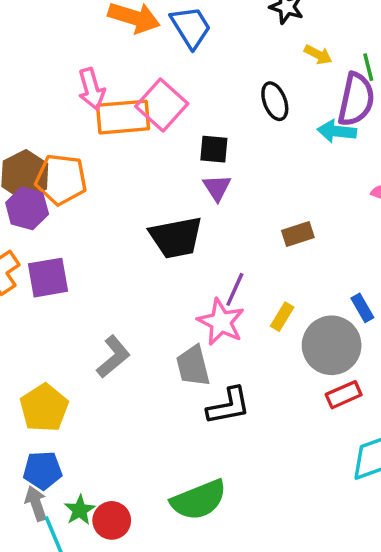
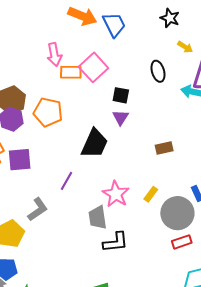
orange rectangle: (123, 117) -> (71, 72), size x0.7
orange pentagon: (61, 179) -> (48, 112), moved
black trapezoid: (176, 237) -> (95, 144), turned -60
purple line: (235, 289) -> (67, 181), moved
gray L-shape: (113, 357) -> (38, 209), moved

